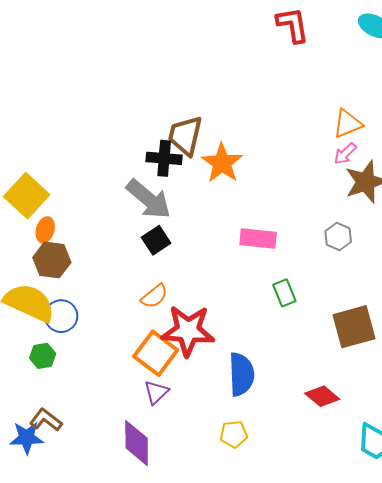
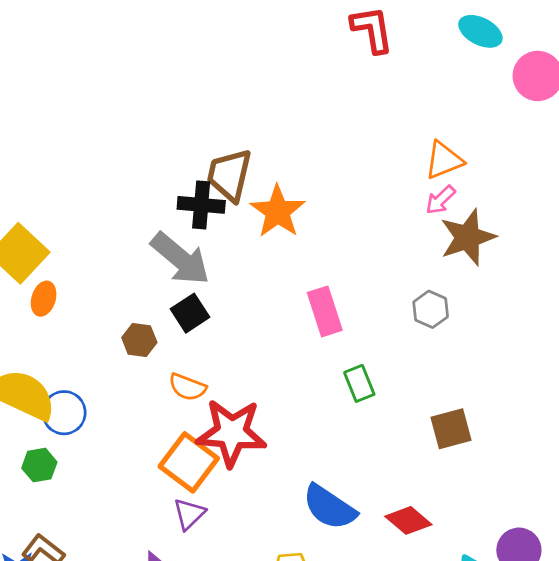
pink rectangle: (258, 238) -> (325, 311), turned 66
brown hexagon: (52, 260) -> (139, 340), moved, size x0.7
orange semicircle: (154, 296) -> (187, 387), turned 60
brown square: (354, 327) -> (451, 429), size x0.7
blue semicircle: (241, 374) -> (329, 507), moved, turned 126

